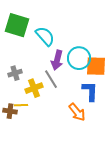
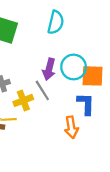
cyan semicircle: (45, 36) -> (56, 22), moved, turned 55
orange arrow: (77, 112) -> (71, 127), turned 30

